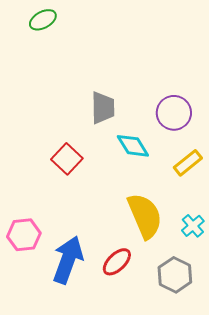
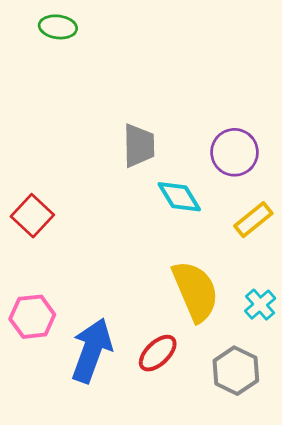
green ellipse: (43, 20) -> (58, 27), turned 36
red square: (67, 159) -> (32, 216), moved

